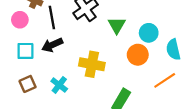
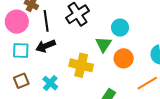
pink circle: (20, 20) -> (17, 22), size x1.5
green triangle: (117, 25) -> (103, 44), moved
cyan circle: (149, 33) -> (120, 28), moved

